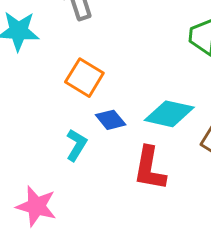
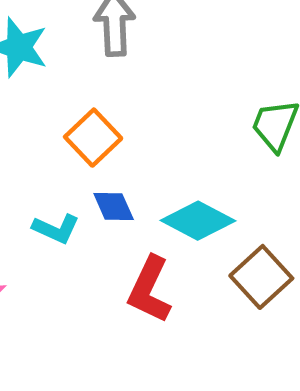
cyan L-shape: (76, 145) -> (56, 229), turned 68

